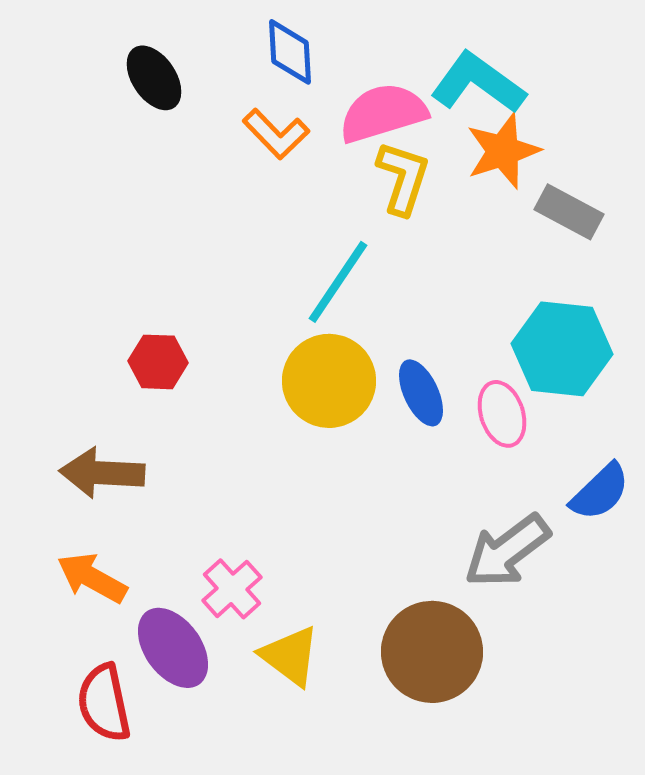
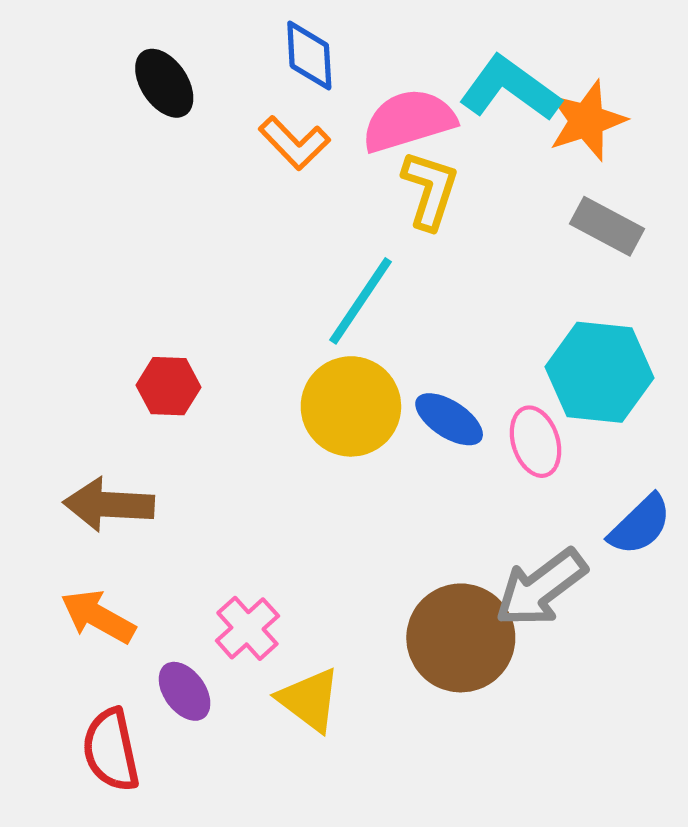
orange star: (503, 151) -> (587, 121), moved
blue ellipse: (421, 393) -> (449, 419), turned -32
purple ellipse: (173, 648) -> (185, 691), size x0.7
brown circle: (432, 652) -> (461, 638), moved

